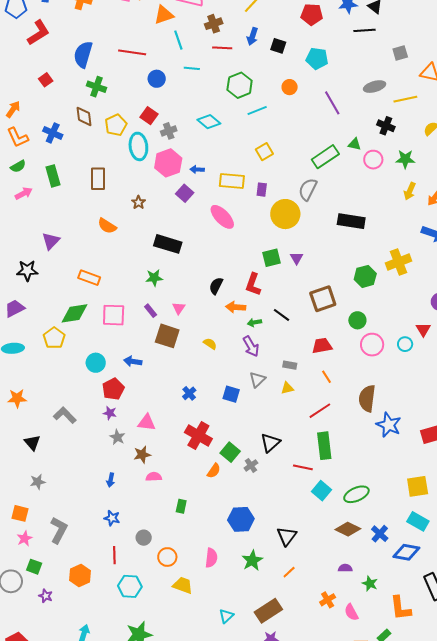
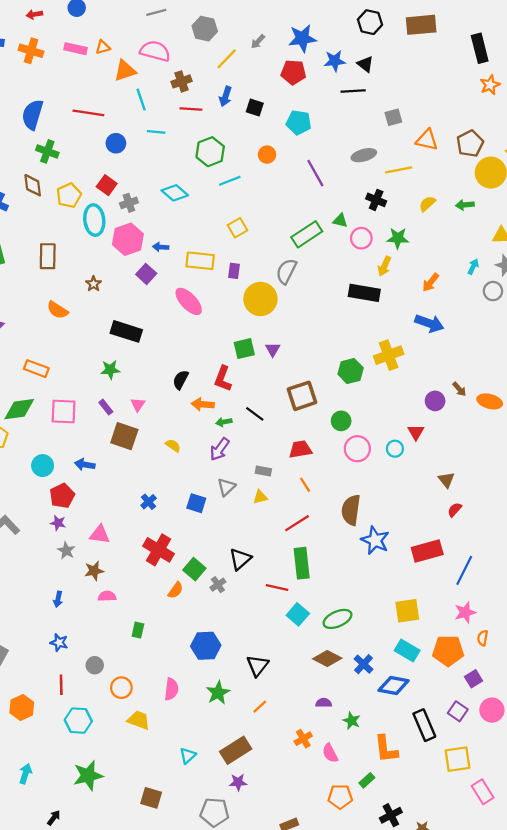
yellow arrow: (410, 191) -> (384, 266), moved
black rectangle: (351, 221) -> (364, 293), moved
purple arrow: (251, 346) -> (220, 449), turned 65

